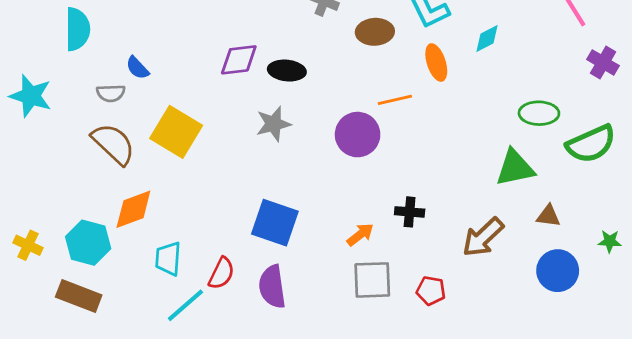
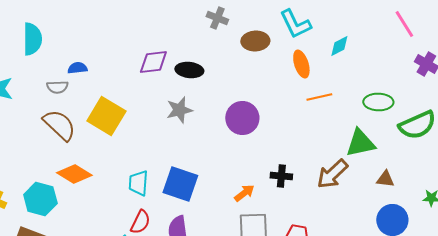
blue semicircle: (137, 68) -> (77, 68), turned 126
orange line: (395, 100) -> (319, 97), moved
orange diamond: (133, 209) -> (74, 174), turned 52
brown arrow: (483, 237) -> (332, 174), moved
cyan trapezoid: (168, 259) -> (138, 183), moved

